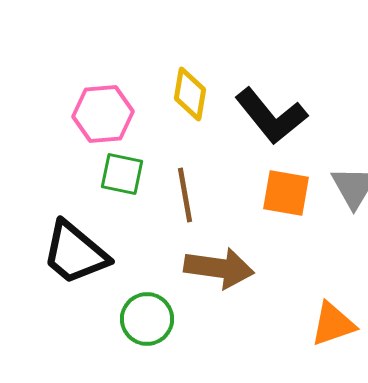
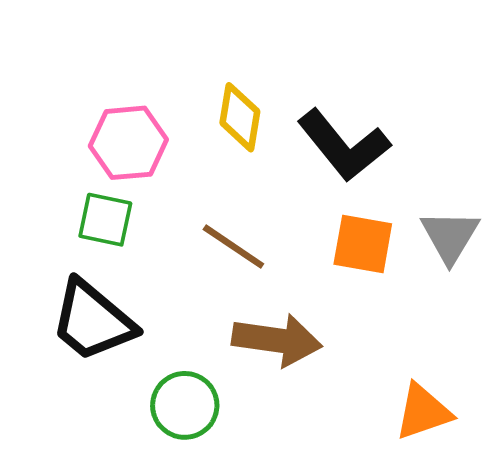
green square: (122, 174) -> (105, 220), moved
brown line: (185, 195) -> (233, 247), turned -46

